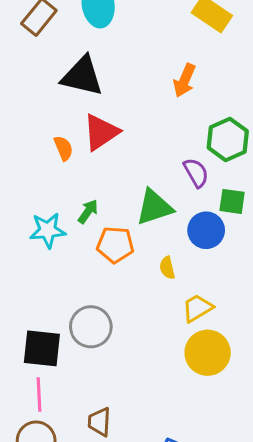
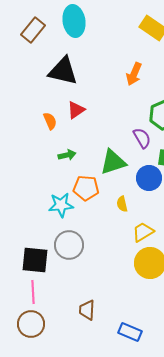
red triangle: (101, 132) -> (76, 110), size x0.7
green arrow: (88, 212) -> (67, 155), moved, turned 42
cyan star: (48, 230) -> (61, 205), moved
brown trapezoid: (99, 422) -> (87, 310), moved

